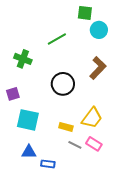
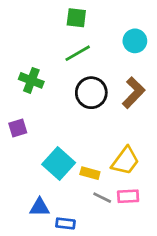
green square: (85, 13) -> (76, 18), moved
black circle: (63, 84) -> (91, 93), moved
cyan square: (28, 120) -> (59, 164), moved, turned 30
pink rectangle: (94, 144) -> (128, 196), turned -35

